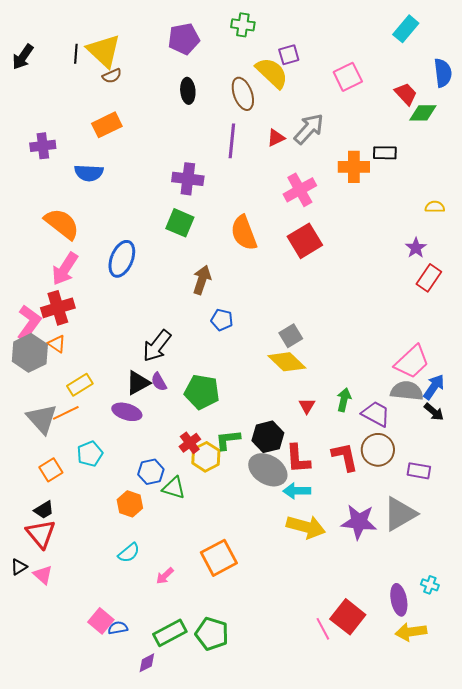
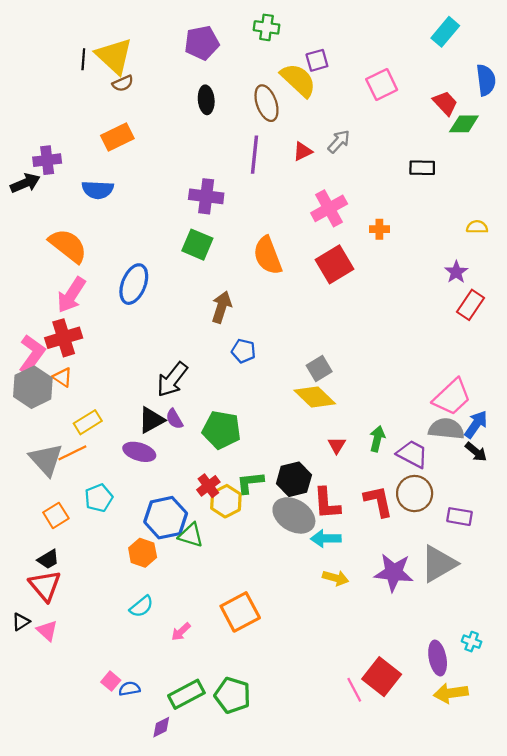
black arrow: (23, 57) -> (25, 183), moved, turned -148
gray arrow: (309, 129) -> (339, 141), size x0.7
orange cross: (354, 167) -> (379, 229), moved, size x0.6
blue hexagon: (151, 472) -> (166, 518), size x1.5
yellow arrow: (306, 527) -> (336, 578), size x0.6
pink square: (101, 621) -> (111, 681), size x0.7

